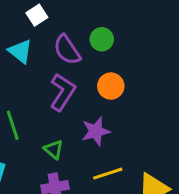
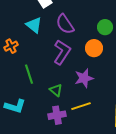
green circle: (102, 39) -> (105, 27), moved
yellow line: (108, 174) -> (81, 106), moved

